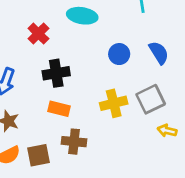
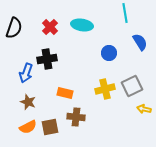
red cross: (38, 34) -> (50, 27), moved
blue semicircle: (159, 53) -> (140, 42), moved
black cross: (56, 73) -> (47, 59), moved

